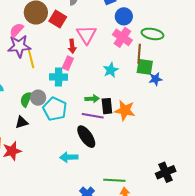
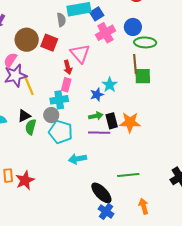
blue circle: (124, 16) -> (133, 27), moved
pink cross: (122, 37) -> (105, 33), moved, turned 36
blue star: (155, 79) -> (97, 95), moved
gray circle: (38, 98) -> (51, 115), moved
black triangle: (22, 122) -> (24, 116), moved
black ellipse: (86, 137) -> (101, 193), moved
cyan arrow: (69, 157) -> (78, 159), moved
green line: (114, 180) -> (128, 175), moved

